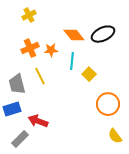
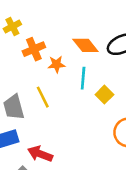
yellow cross: (29, 15) -> (12, 26), moved
orange cross: (30, 48) -> (34, 49), moved

